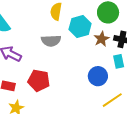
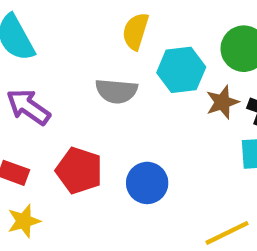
blue circle: (98, 76) -> (147, 183), moved

